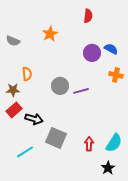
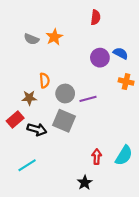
gray semicircle: (13, 41) -> (31, 39), moved
orange semicircle: (27, 74) -> (44, 80), moved
brown star: (13, 90) -> (29, 98), moved
gray square: (56, 138) -> (64, 121), moved
black star: (108, 168) -> (85, 183), moved

